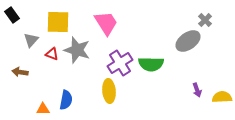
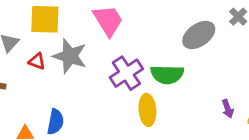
gray ellipse: (188, 41) -> (199, 35), moved
yellow ellipse: (109, 91) -> (147, 110), moved

